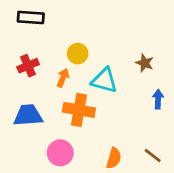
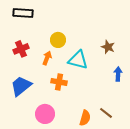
orange cross: (79, 110) -> (59, 82), size x0.7
blue trapezoid: (28, 115) -> (21, 86), turned -35
brown line: (153, 155) -> (106, 113), moved

